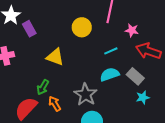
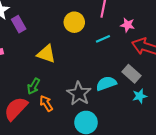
cyan line: (111, 51) -> (103, 39), moved
cyan semicircle: (110, 74) -> (106, 83), moved

